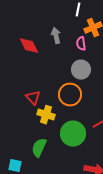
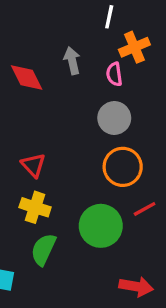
orange circle: (70, 95) -> (123, 167), moved
yellow cross: (46, 115) -> (35, 207), moved

